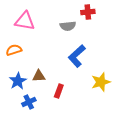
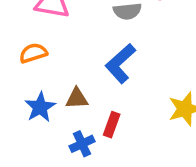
blue L-shape: (77, 56) -> (120, 64), moved
blue cross: (29, 102) -> (82, 144), moved

